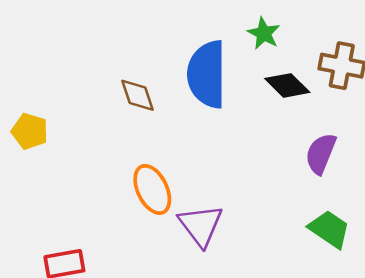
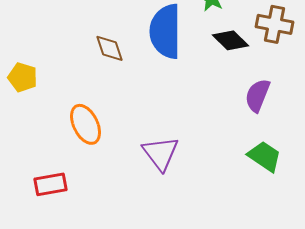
orange ellipse: (152, 189) -> (86, 124), moved

